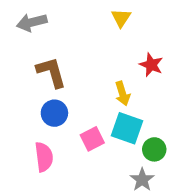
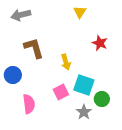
yellow arrow: (122, 93) -> (66, 62), moved
blue circle: (54, 113) -> (13, 75), moved
gray star: (142, 180) -> (84, 112), moved

